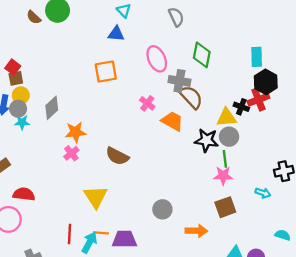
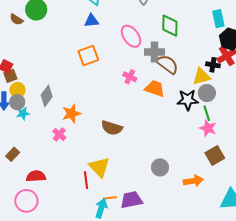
pink cross: (71, 153) -> (59, 134), moved
pink star: (223, 176) -> (208, 128), turned 30
red line: (70, 234) -> (86, 180), moved

